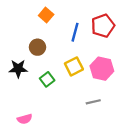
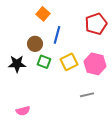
blue line: (75, 32) -> (57, 35), moved
green square: (47, 79) -> (44, 62), moved, turned -32

